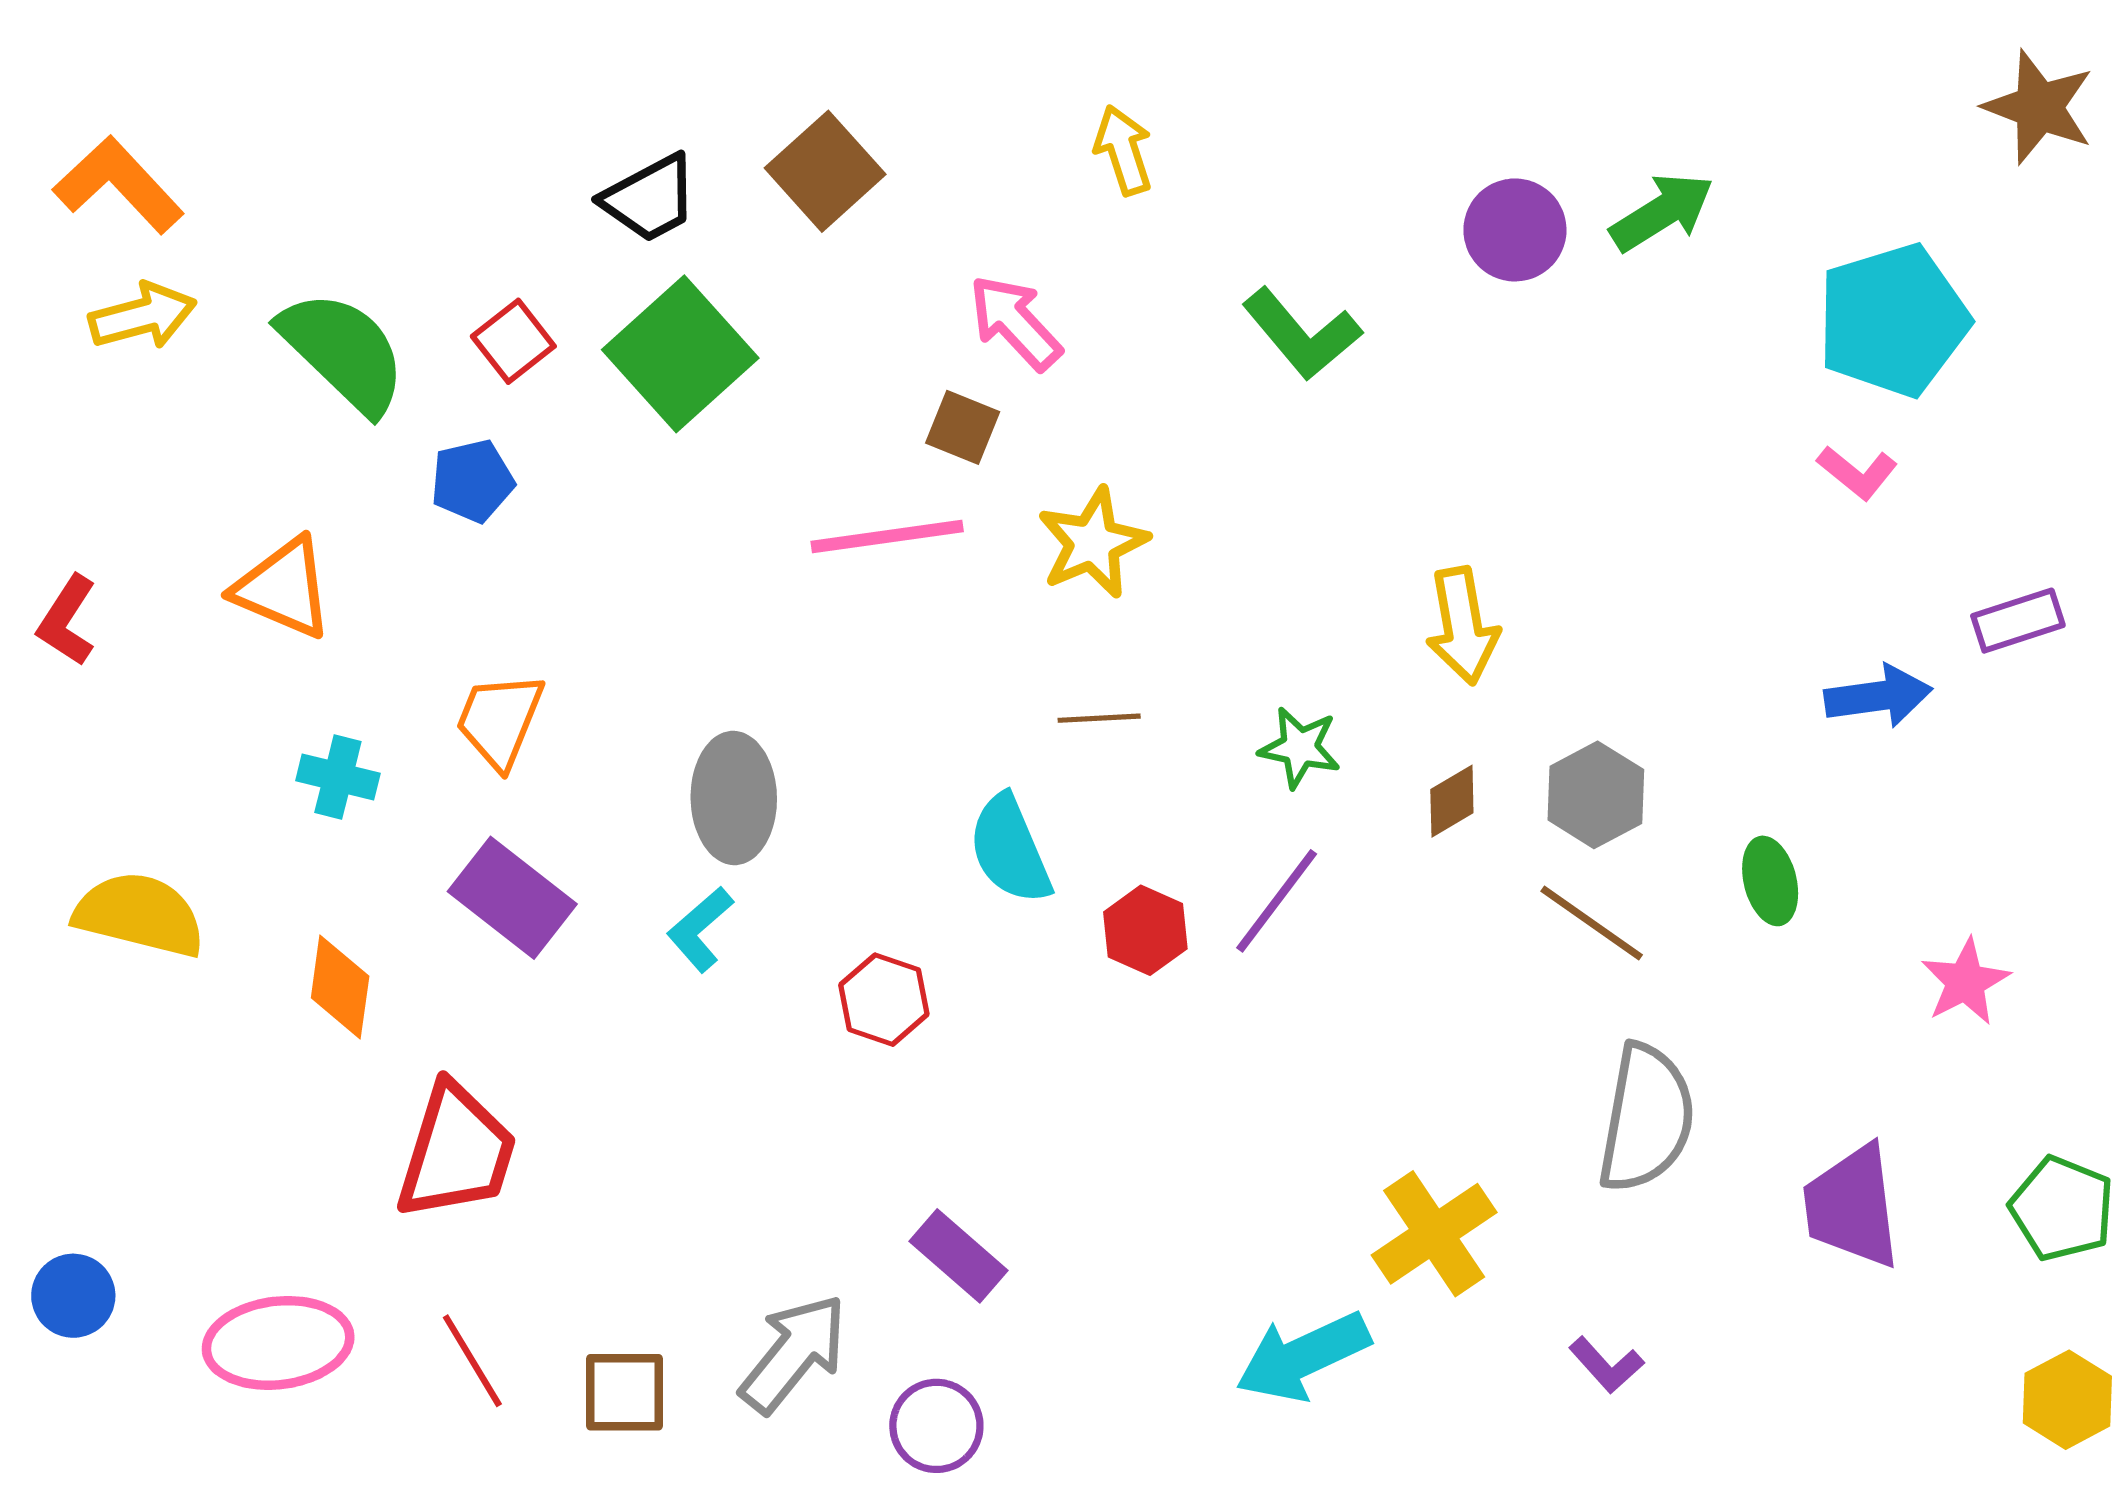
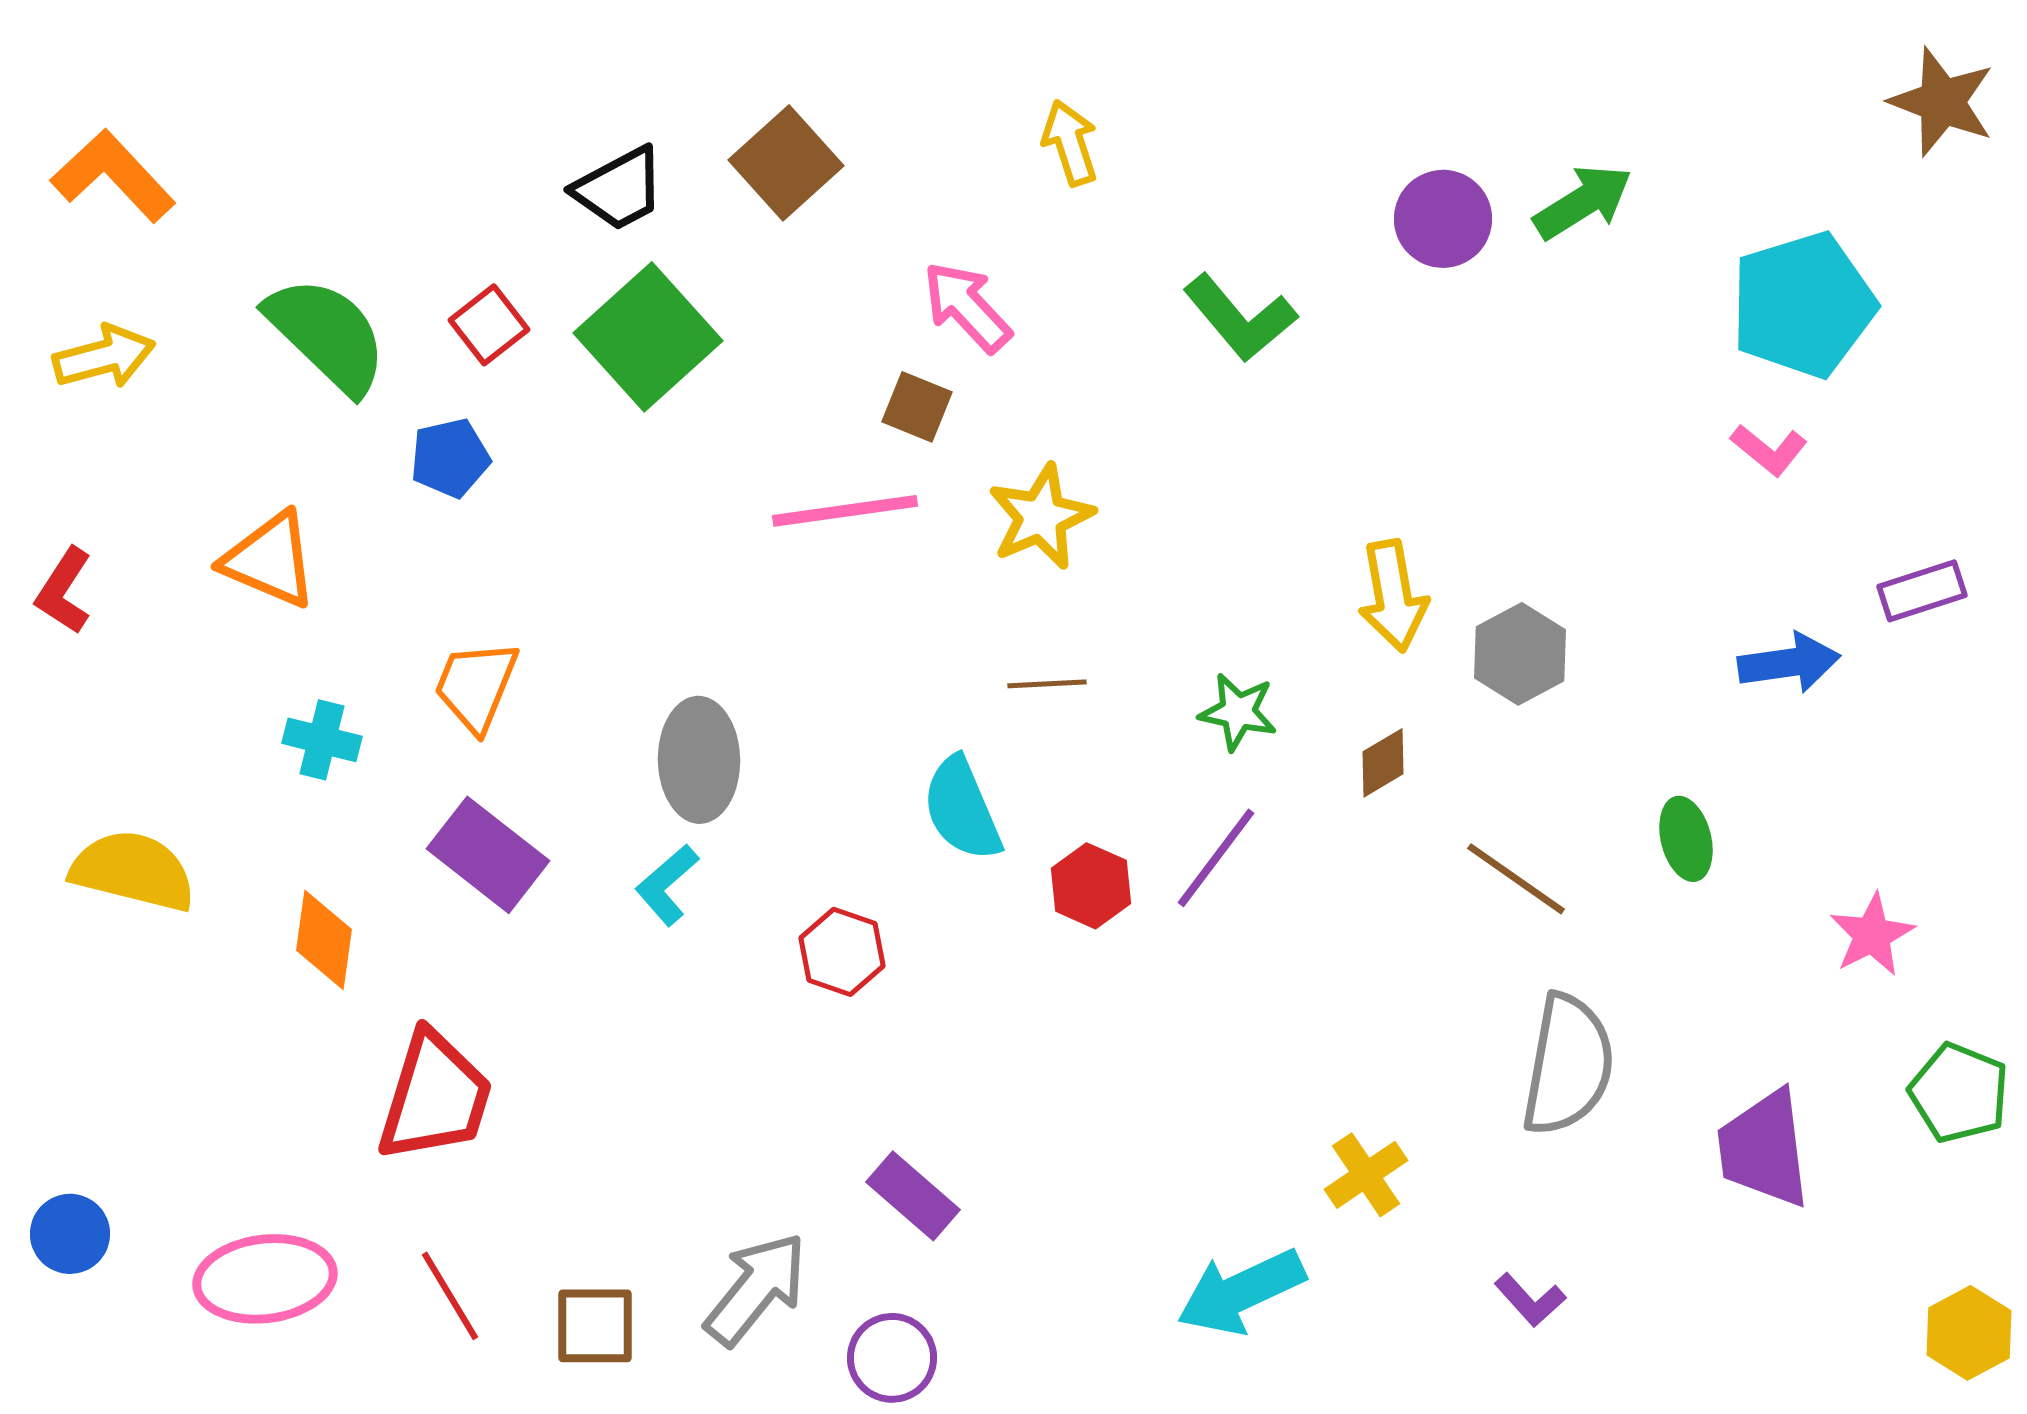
yellow arrow: (143, 316) -> (104, 357), moved
gray hexagon: (1596, 795) -> (1520, 654), moved
green pentagon: (2062, 1209) -> (1959, 1093), moved
yellow cross: (1434, 1234) -> (1366, 1175), size x0.7

